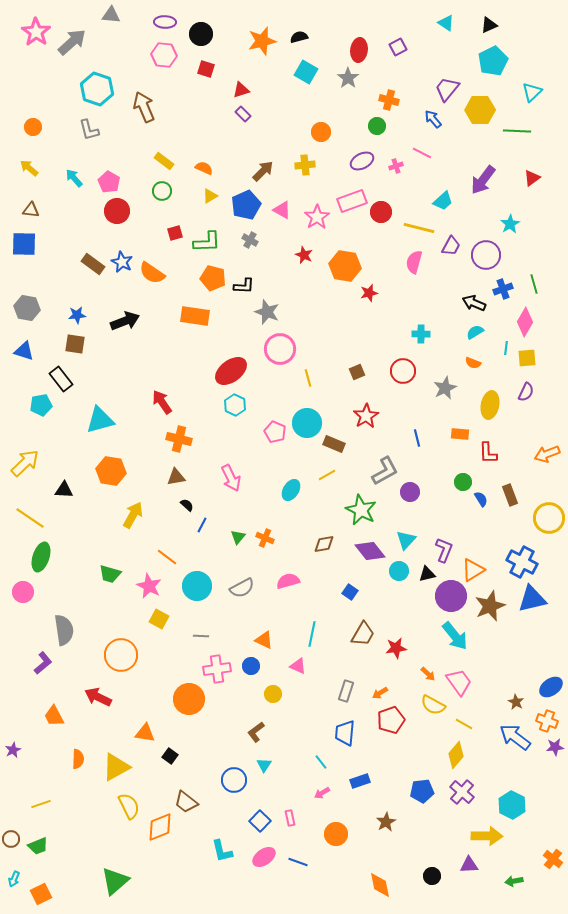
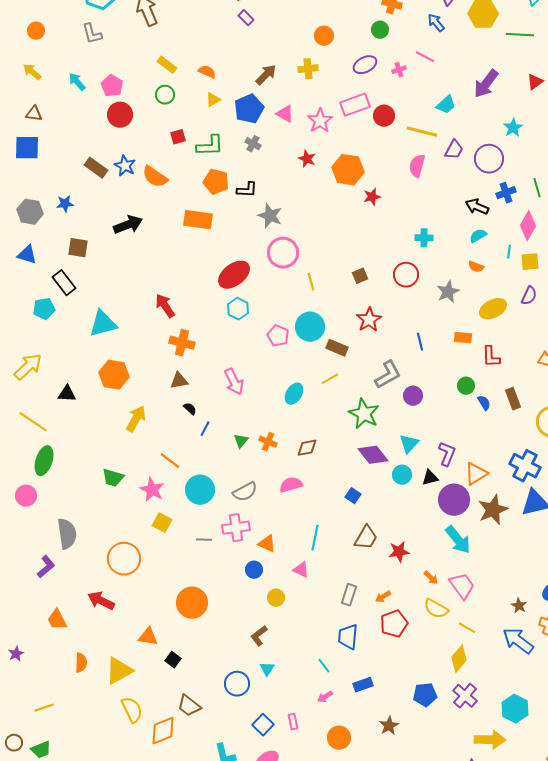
blue star: (77, 315) -> (65, 204), moved
yellow ellipse: (490, 405) -> (493, 309), turned 52
brown diamond: (324, 544) -> (307, 448), moved
pink cross: (217, 669) -> (236, 528), moved

